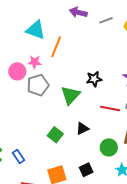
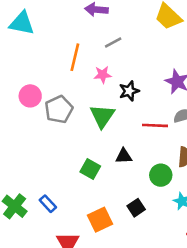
gray line: (106, 20) -> (113, 42), moved
cyan triangle: (36, 30) -> (22, 23), moved
pink star: (35, 62) -> (103, 75), moved
black triangle: (82, 129) -> (124, 156), turned 32

